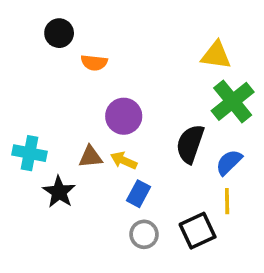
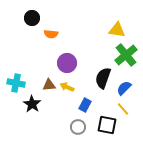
blue rectangle: (138, 194) -> (85, 105), moved
yellow line: (227, 201) -> (123, 109), turned -40
black square: (198, 231) -> (107, 125), turned 36

